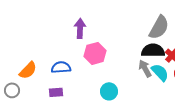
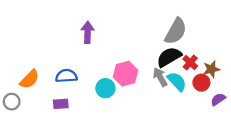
black semicircle: (153, 50) -> (169, 57), turned -30
pink hexagon: (95, 53) -> (126, 74), moved
cyan circle: (109, 91) -> (105, 88), moved

